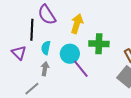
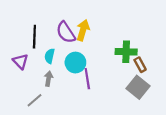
purple semicircle: (47, 15) -> (66, 32), moved
green cross: (99, 44) -> (126, 52), moved
purple line: (81, 69) -> (87, 79), turned 30

